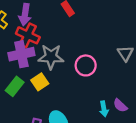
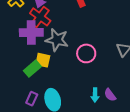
yellow square: (40, 82) -> (43, 60), turned 35
green rectangle: (15, 86) -> (32, 69), moved

